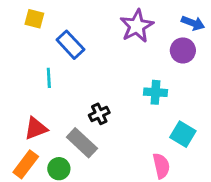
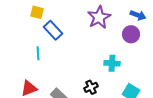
yellow square: (34, 19) -> (37, 12), moved
black cross: (99, 114) -> (91, 87), moved

